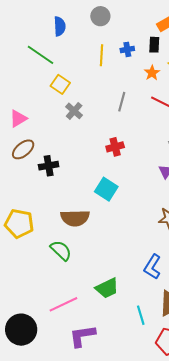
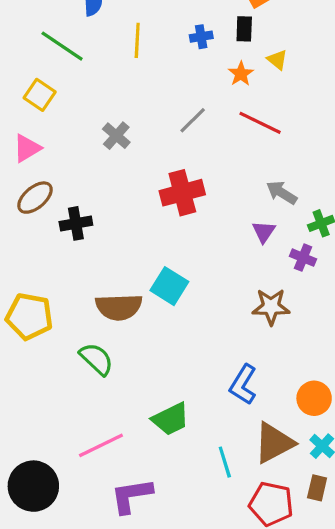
yellow line: (101, 55) -> (137, 40), moved
yellow square: (60, 84) -> (40, 95), moved
gray line: (122, 102) -> (193, 120), turned 30
red cross: (115, 147) -> (182, 193), size x1.5
cyan square: (106, 189) -> (169, 286), moved

